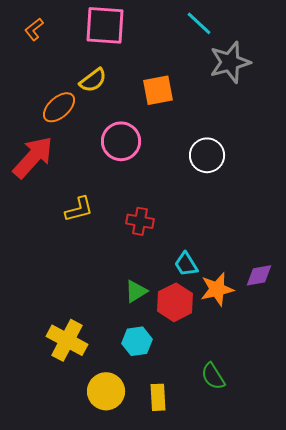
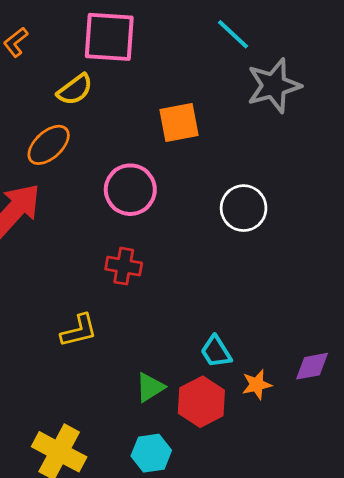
yellow semicircle: (93, 80) -> (75, 90), moved
yellow L-shape: (79, 209) -> (79, 331), moved
red cross: (140, 221) -> (124, 266), moved
orange star: (217, 289) -> (257, 385), size x0.7

